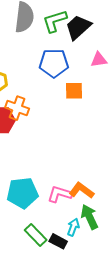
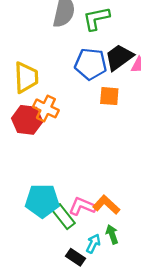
black trapezoid: (78, 27) -> (119, 57), moved
green arrow: (89, 217) -> (112, 234), size x0.7
green rectangle: (36, 235) -> (64, 217), moved

